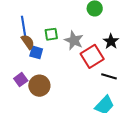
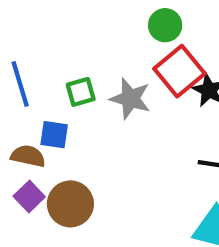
brown semicircle: (28, 42) -> (28, 156), moved, turned -35
red square: (92, 56) -> (179, 71), moved

